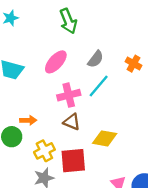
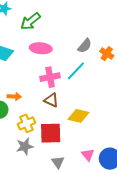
green arrow: (68, 21) -> (30, 21), moved, turned 70
gray semicircle: (96, 59) -> (85, 46), moved
pink ellipse: (56, 62) -> (41, 48), turned 50

